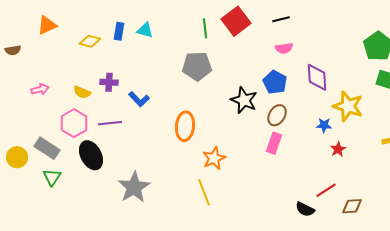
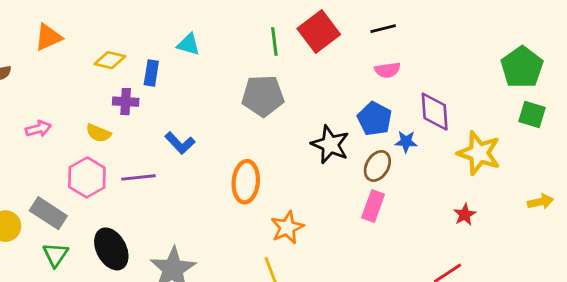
blue rectangle: (119, 31) -> (151, 73), moved
purple cross: (109, 82) -> (126, 102), moved
blue star: (324, 125) -> (406, 142), moved
black ellipse: (91, 155) -> (111, 249), moved

